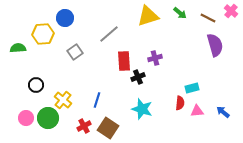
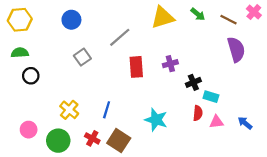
yellow hexagon: (43, 34) -> (20, 20), moved
black cross: (138, 77) -> (193, 82), moved
black circle: (36, 85) -> (31, 76), moved
cyan rectangle: (192, 88) -> (211, 97), turned 32
green circle: (48, 118) -> (58, 141), moved
red cross: (84, 126) -> (92, 138), turned -32

